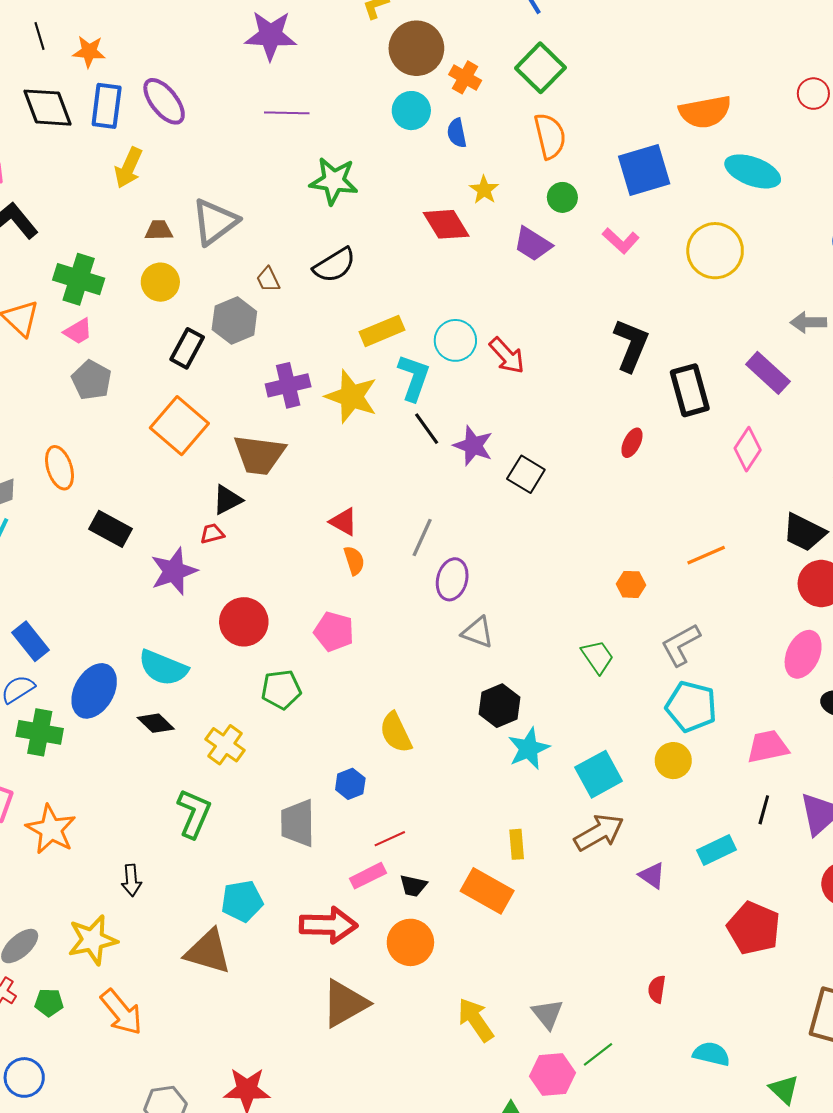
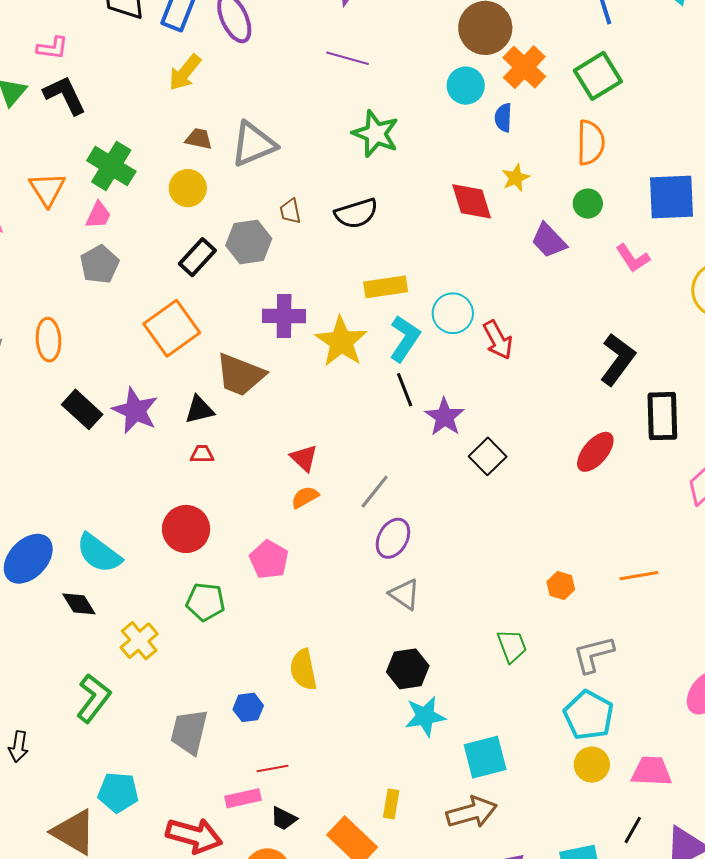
orange cross: (465, 77) -> (524, 67), size x1.4
pink trapezoid: (78, 331) -> (98, 215), turned -48
red ellipse: (632, 443) -> (595, 452), size x1.5
red trapezoid: (212, 534) -> (202, 454), moved
orange semicircle: (354, 561) -> (305, 497), turned -116
purple star: (174, 571) -> (135, 411), moved, turned 30
yellow circle: (673, 761) -> (592, 765), moved

